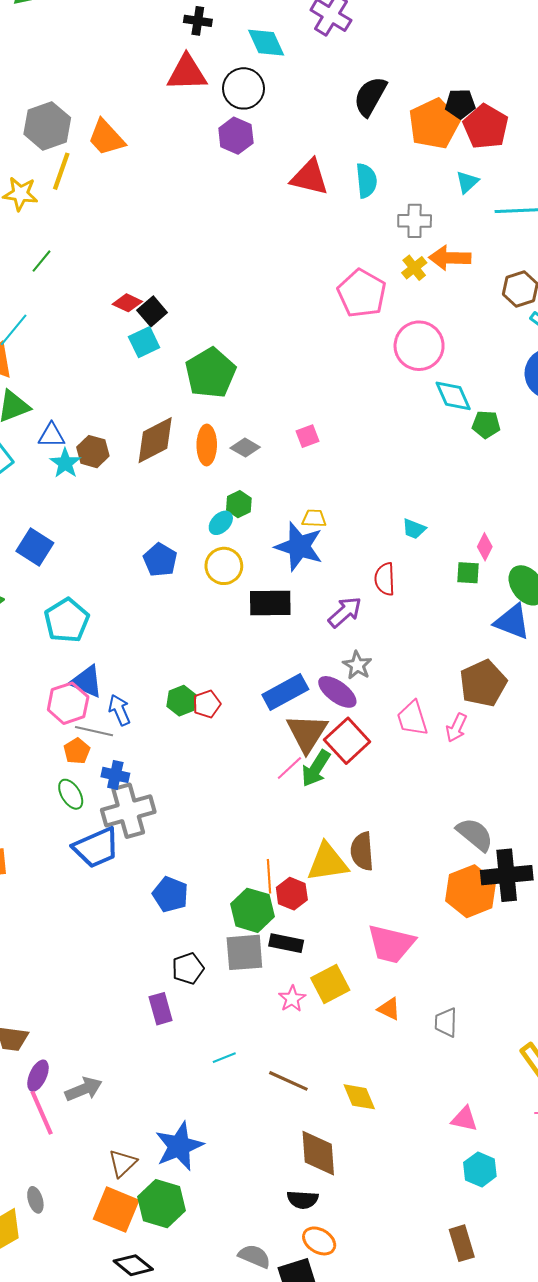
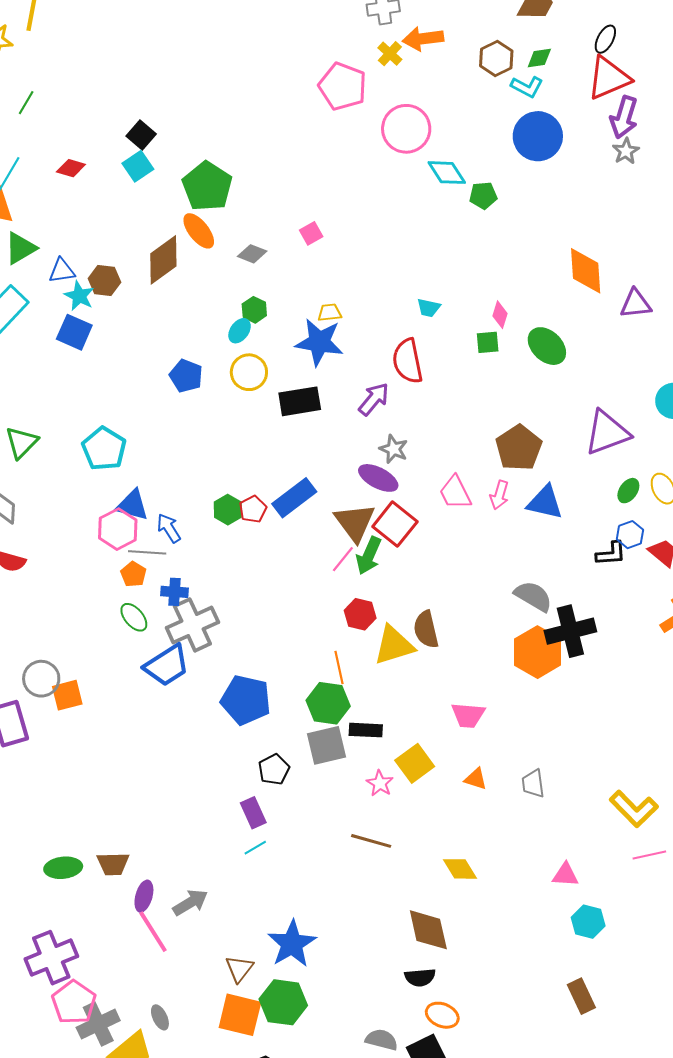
red diamond: (127, 303) -> (71, 168), moved
orange ellipse: (207, 445) -> (199, 231), moved, turned -30
blue square: (35, 547) -> (74, 332), moved
red semicircle: (385, 579) -> (408, 361), size x1.4
blue triangle: (512, 622) -> (545, 502), moved
blue rectangle: (285, 692) -> (294, 498), moved
blue pentagon: (170, 894) -> (246, 700), size x1.4
red hexagon: (292, 894) -> (360, 614), moved
pink trapezoid: (391, 944) -> (468, 715), size x0.7
cyan line: (224, 1058) -> (255, 848), moved
brown line: (288, 1081) -> (371, 841), moved

